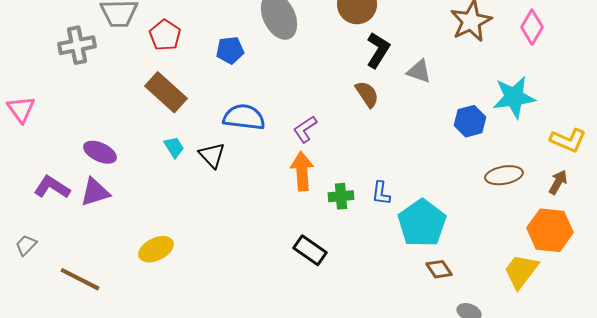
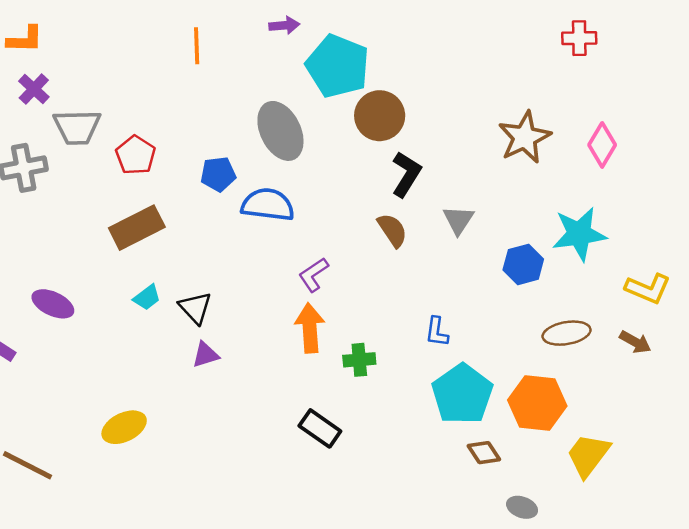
gray triangle: (419, 71) -> (458, 220), moved, turned 44
brown rectangle: (166, 92) -> (137, 228), turned -69
blue semicircle: (244, 117) -> (268, 205), moved
cyan trapezoid: (174, 147) -> (147, 298), turned 85
brown arrow: (558, 182) -> (635, 342), turned 90
purple triangle: (95, 192) -> (205, 355), moved, size x0.7
blue L-shape: (381, 193) -> (437, 332), moved
orange hexagon: (550, 230) -> (537, 403), moved

